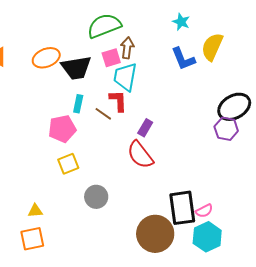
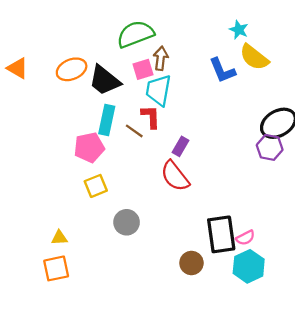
cyan star: (181, 22) -> (239, 30), moved
yellow semicircle: (212, 47) -> (254, 57), turned -76
black trapezoid: (76, 68) -> (105, 80), turned 48
cyan rectangle: (78, 104) -> (107, 120), size x1.5
brown circle: (155, 234) -> (191, 263), size x0.6

